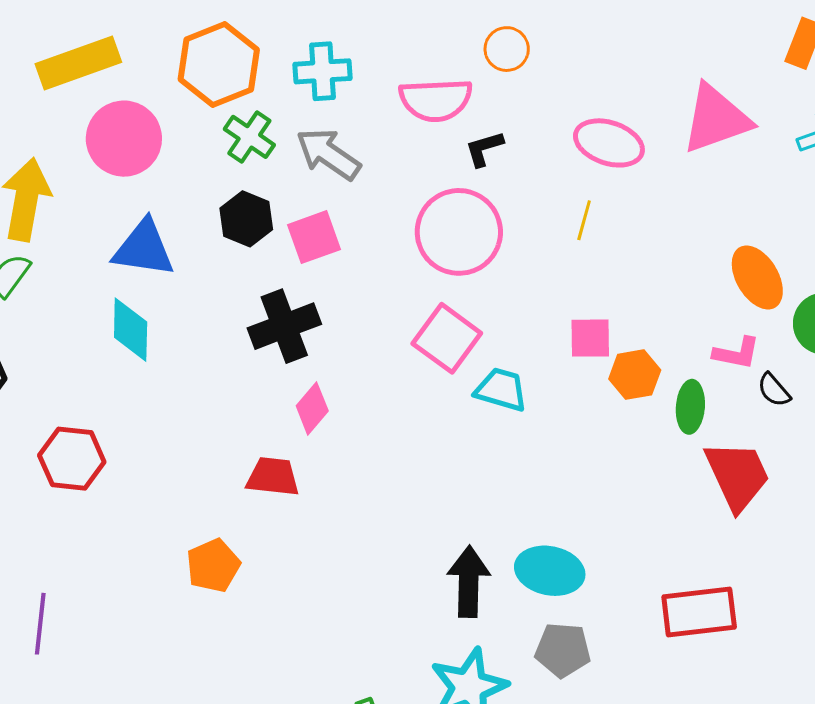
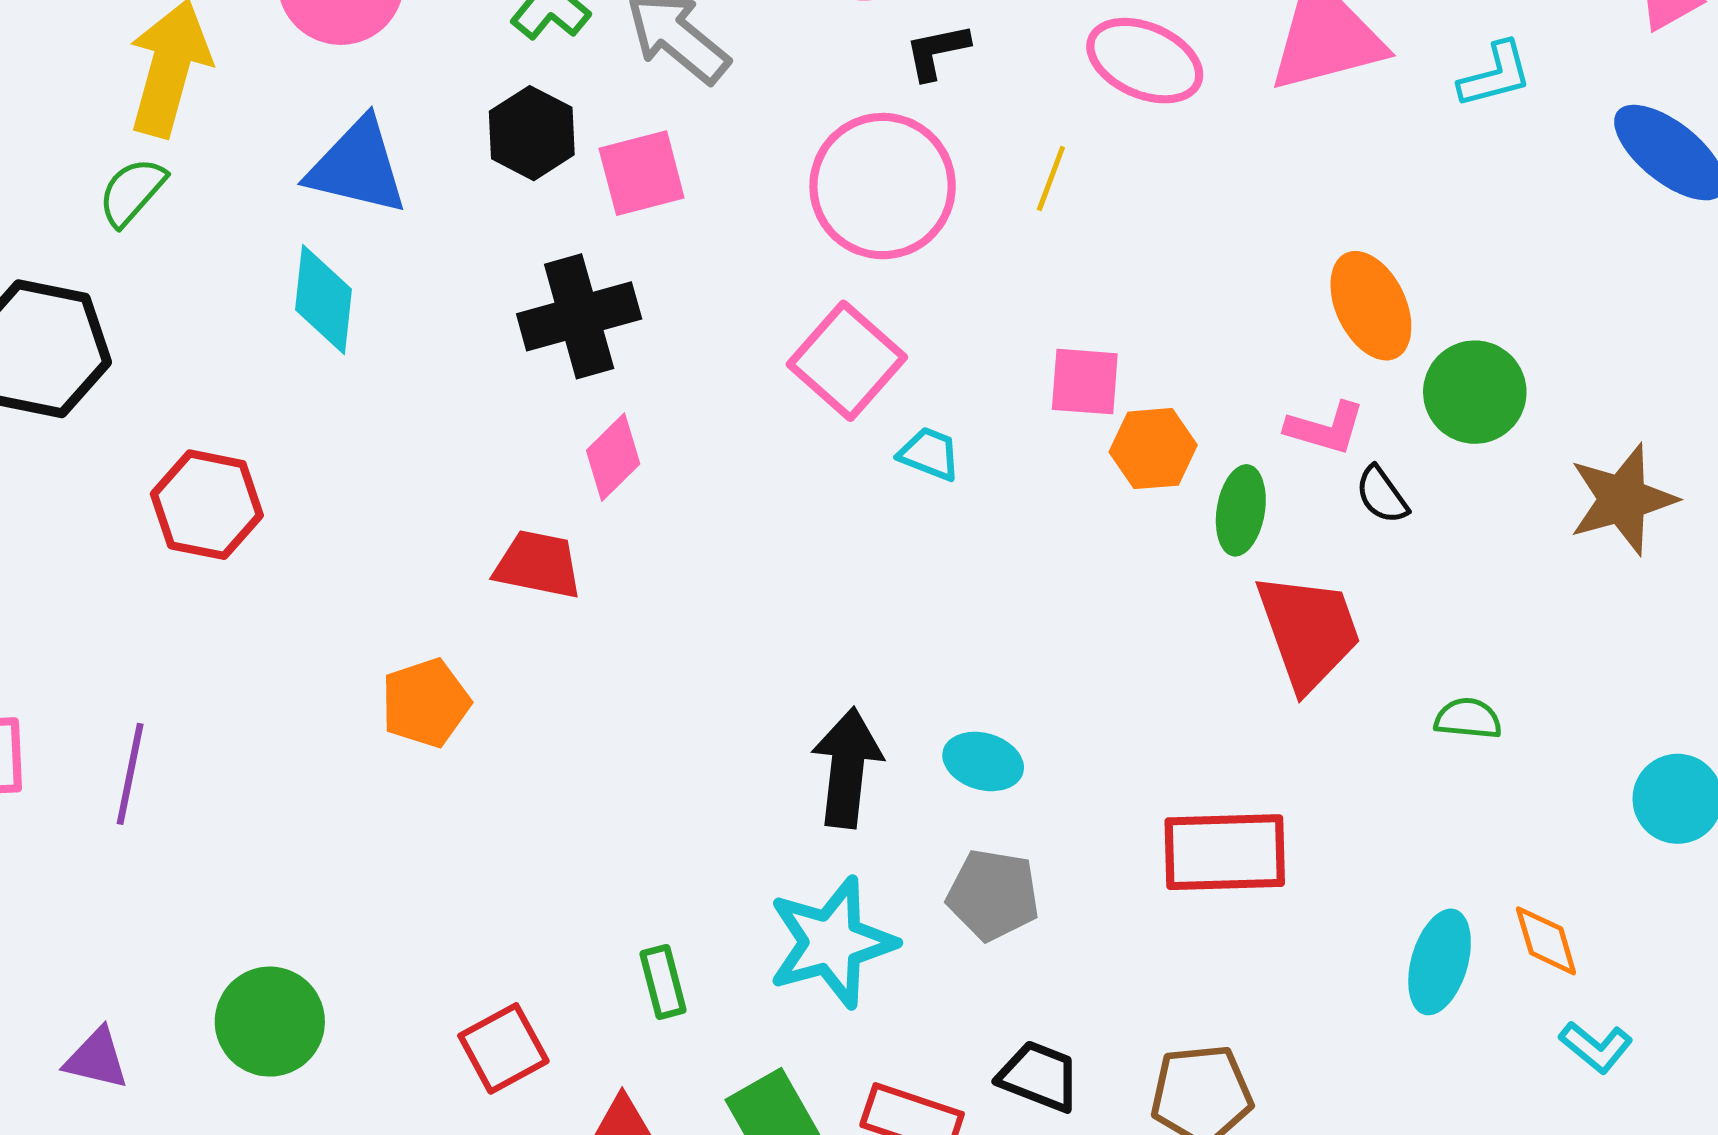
yellow line: (584, 220) -> (1051, 178), moved
cyan trapezoid: (501, 390) -> (929, 454), size x0.7
cyan ellipse: (550, 571) -> (983, 761), size x0.7

